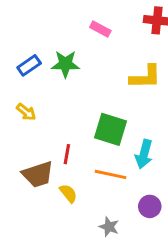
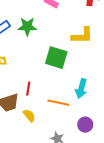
green square: (110, 129) -> (56, 58), moved

